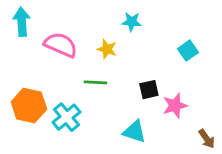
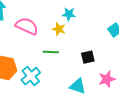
cyan star: (132, 22) -> (69, 14), moved
pink star: (175, 106) -> (107, 79), moved

